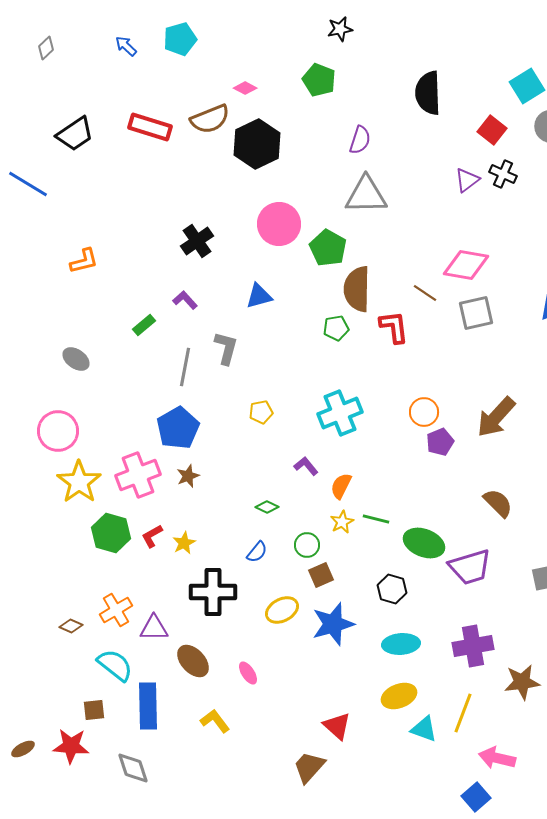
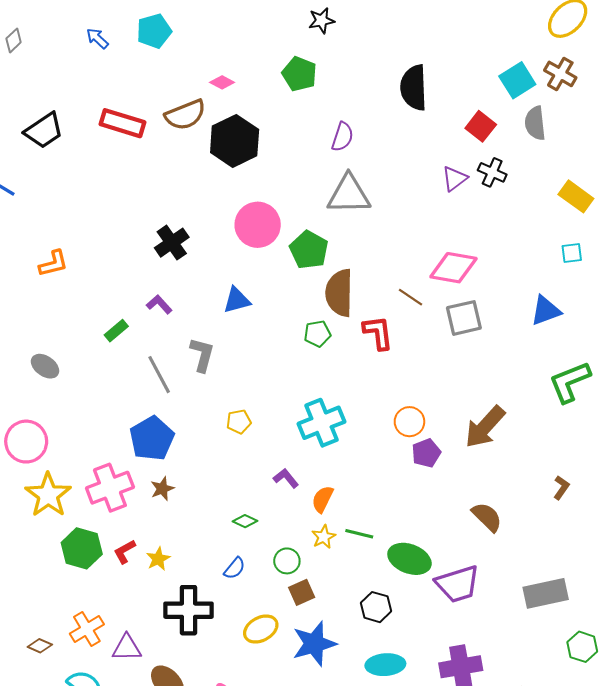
gray line: (185, 367) -> (159, 375), turned -39

